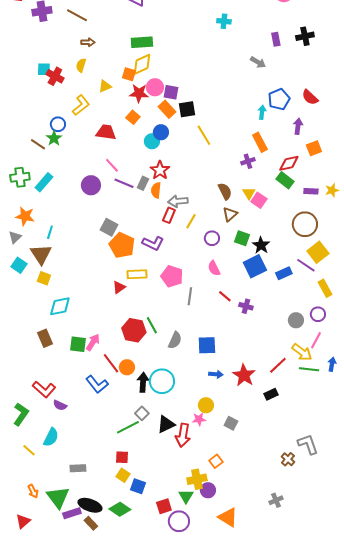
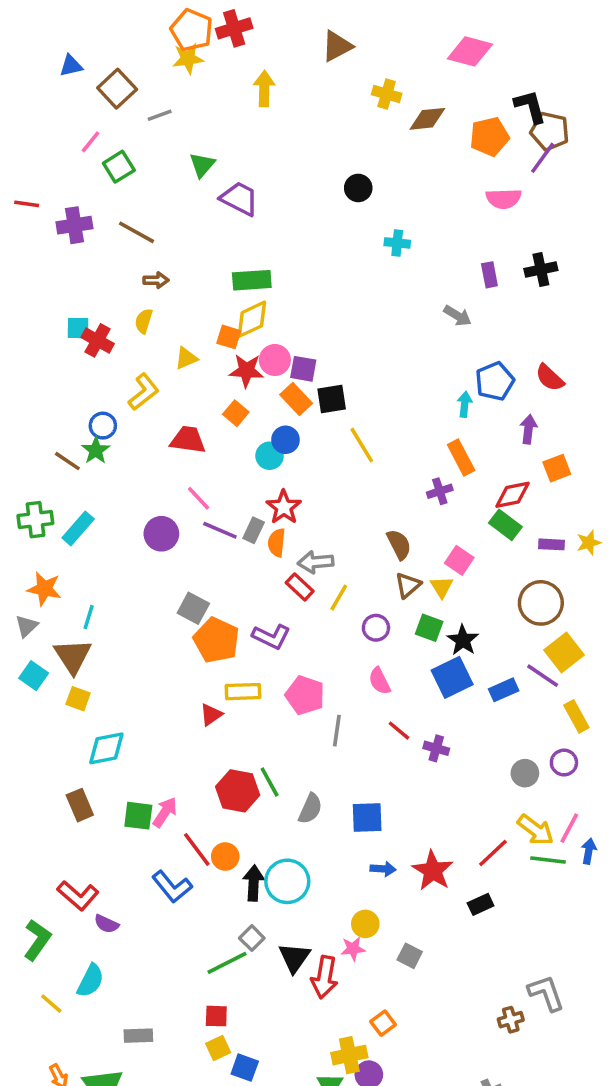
yellow triangle: (249, 193) -> (442, 587), moved
red rectangle: (169, 215) -> (300, 587), turned -70
pink line: (316, 340) -> (569, 828), moved
black triangle: (166, 424) -> (294, 958), turned -30
brown cross: (288, 459) -> (511, 1020), turned 32
yellow square: (123, 475) -> (218, 1048), turned 32

